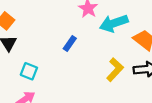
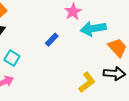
yellow L-shape: (115, 70) -> (87, 82), moved

